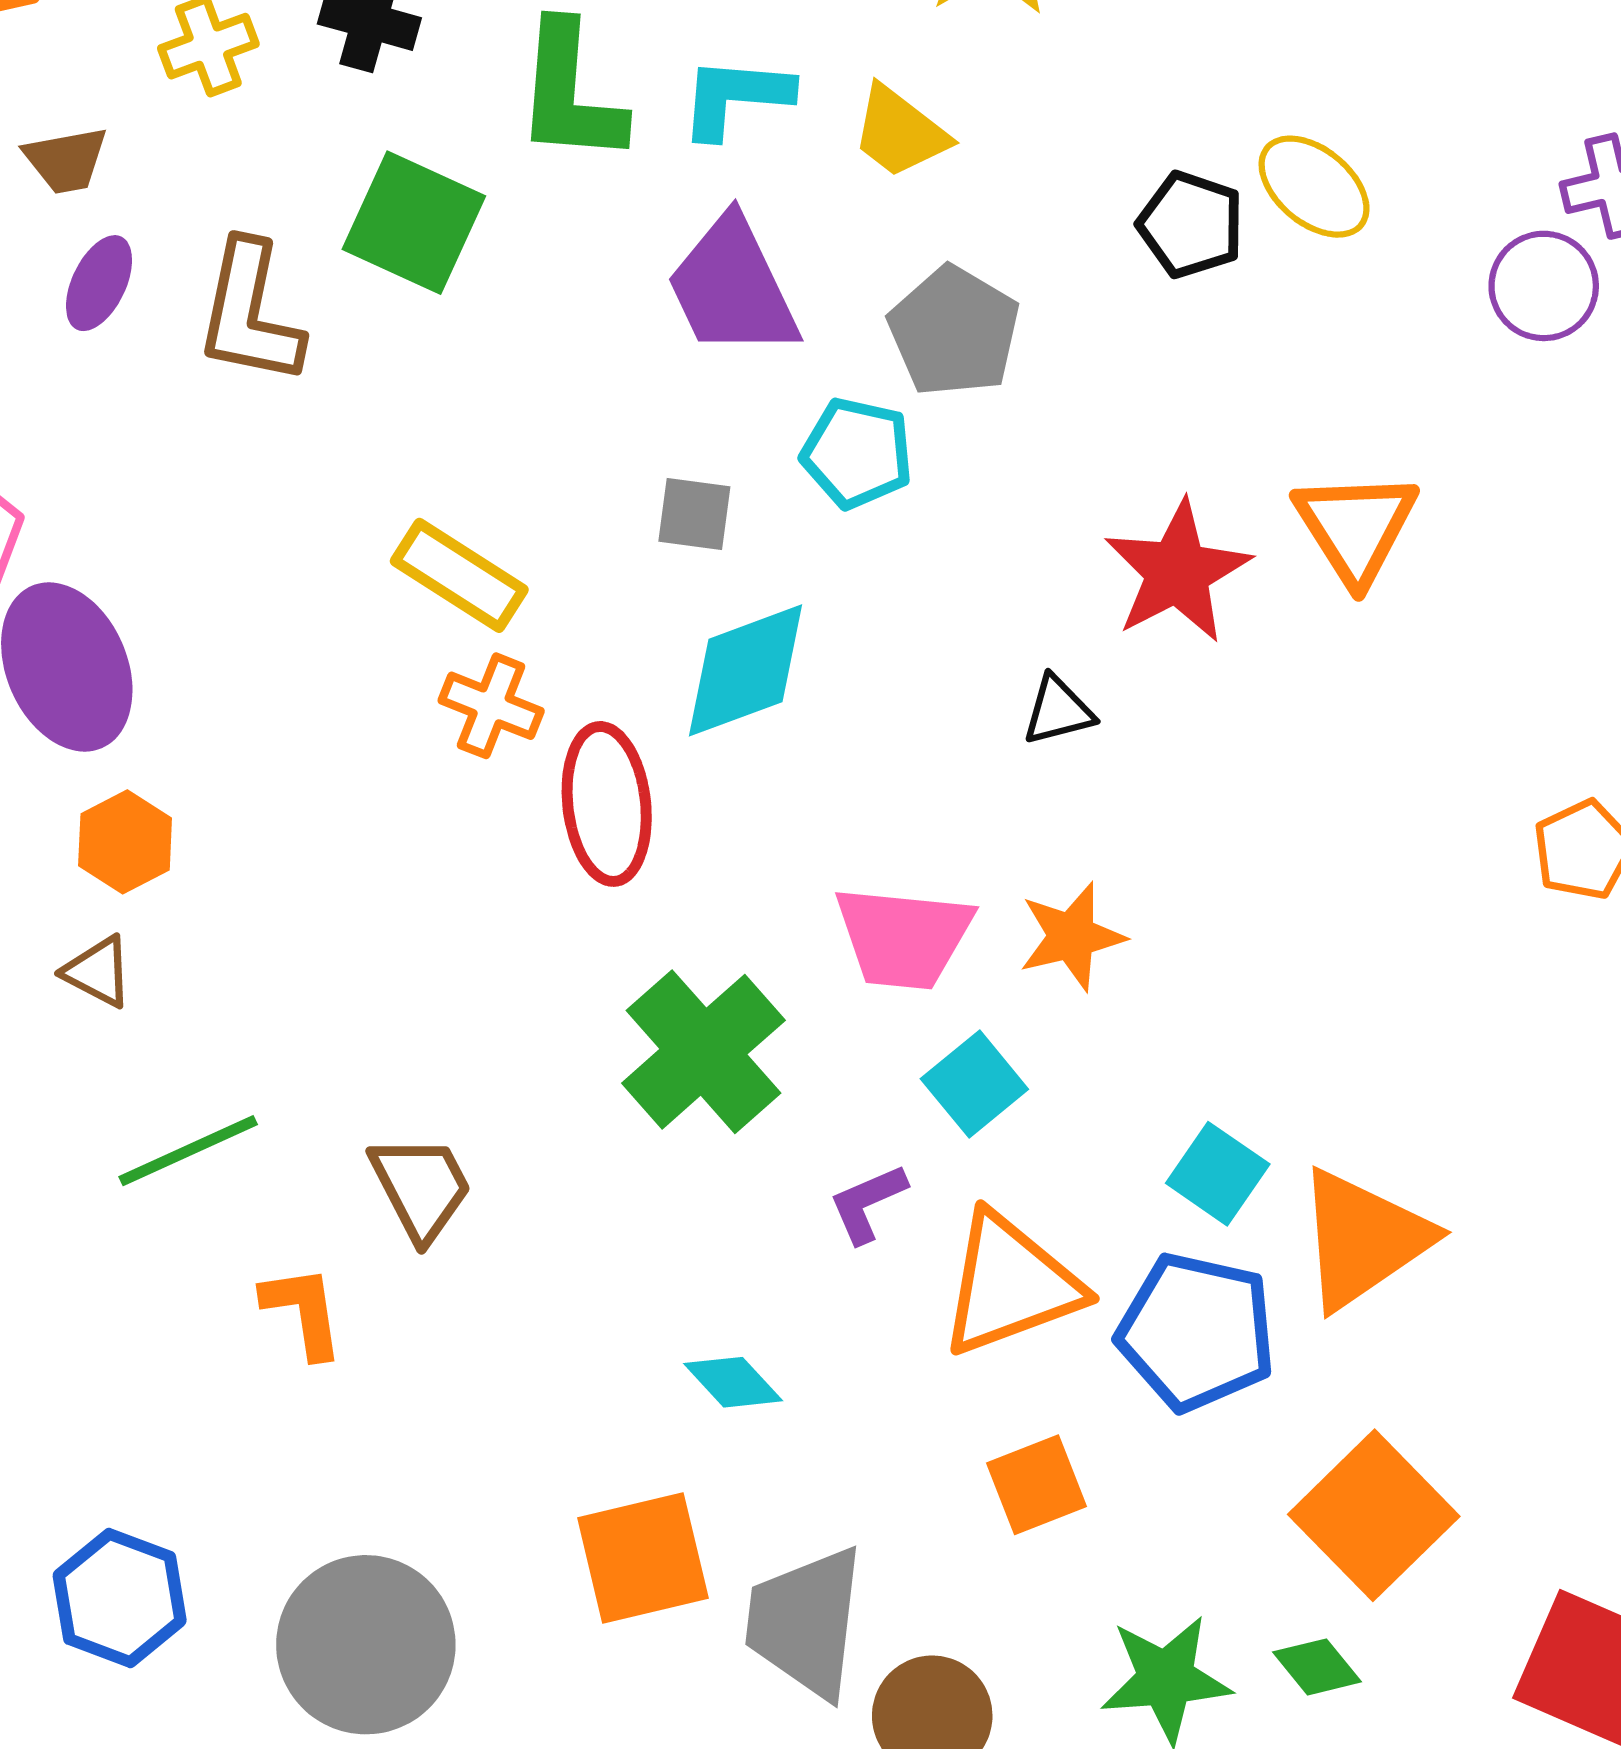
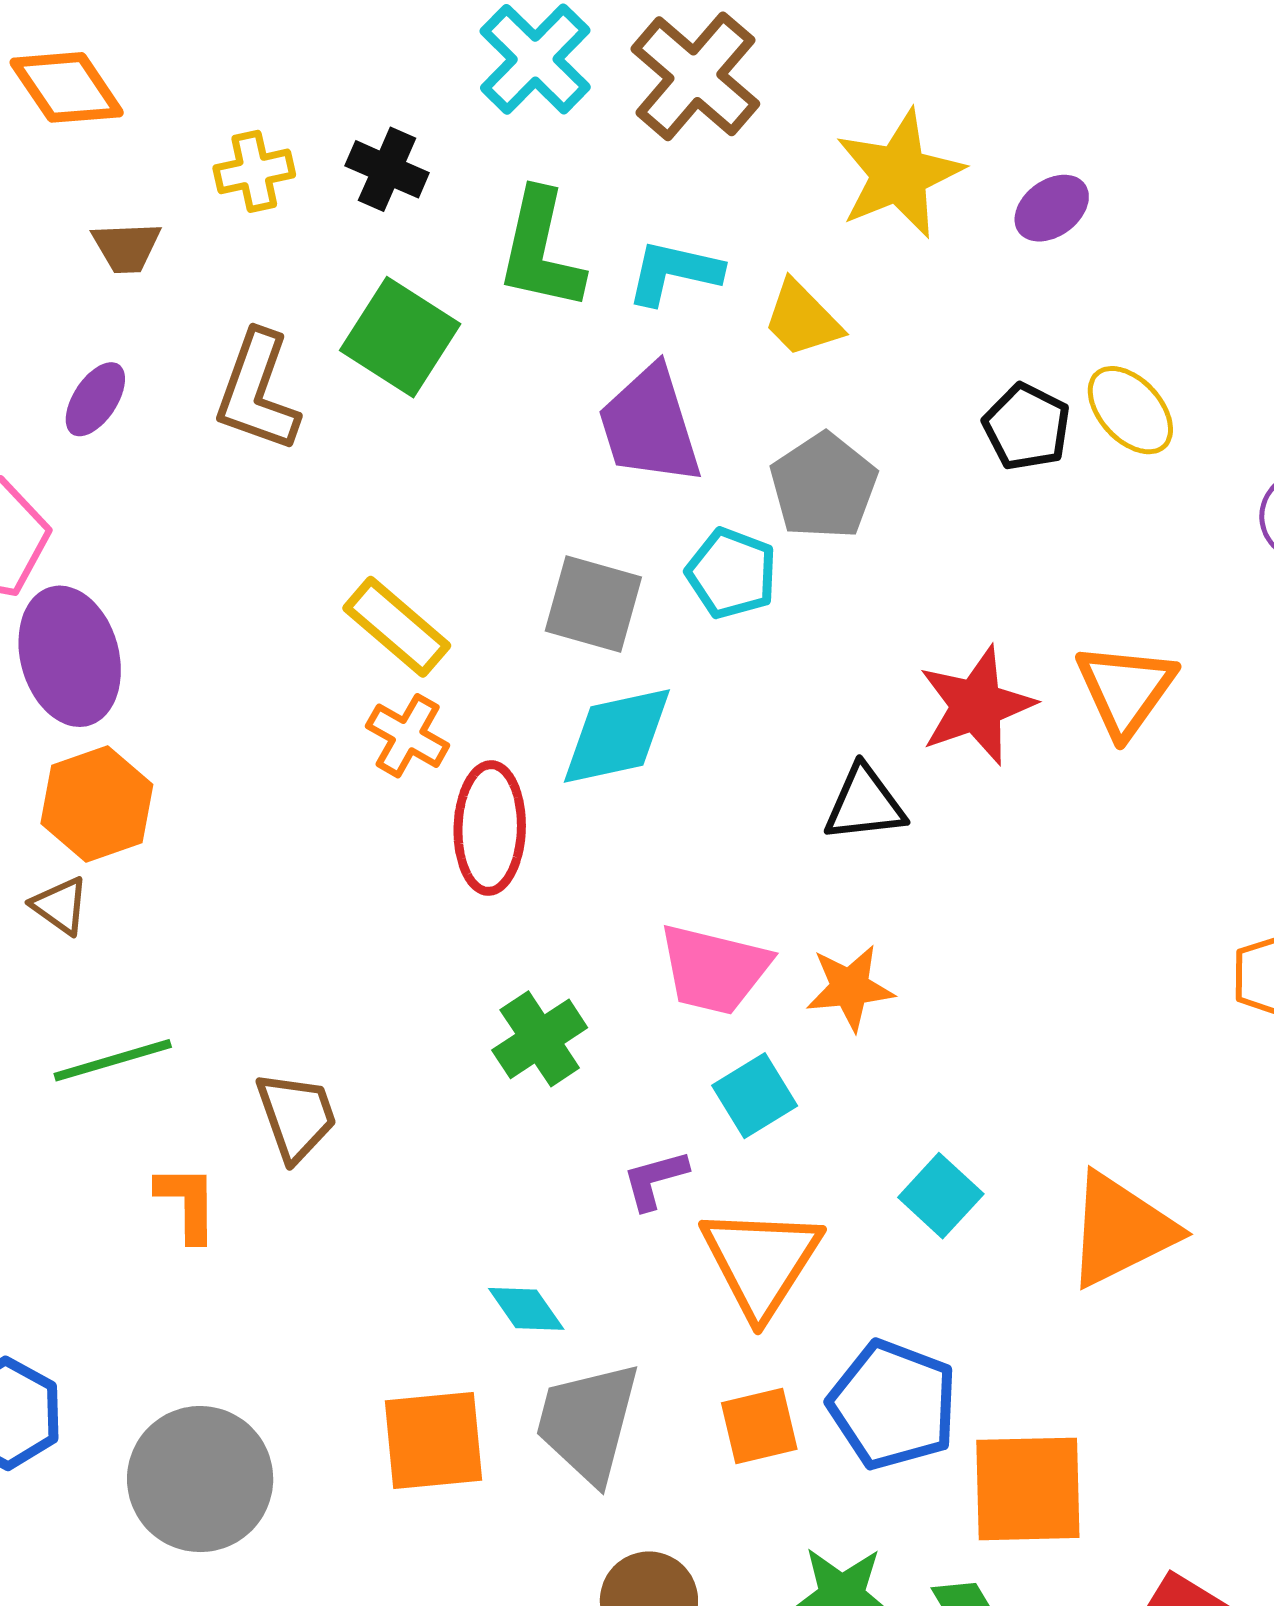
purple ellipse: (99, 283) -> (95, 399), moved
gray square: (694, 514) -> (593, 604), size x1.5
black triangle: (1058, 711) -> (865, 804), size x1.4
orange hexagon: (125, 842) -> (97, 804), size x1.4
green cross: (703, 1052) -> (540, 1039), size x0.7
orange triangle: (1363, 1239) -> (1121, 1230), moved
orange triangle: (1010, 1284) -> (761, 1261), turned -45
blue pentagon: (1196, 1332) -> (893, 1405), moved
orange square: (1374, 1515) -> (1028, 1489), turned 35
gray trapezoid: (806, 1622) -> (588, 1422), moved

